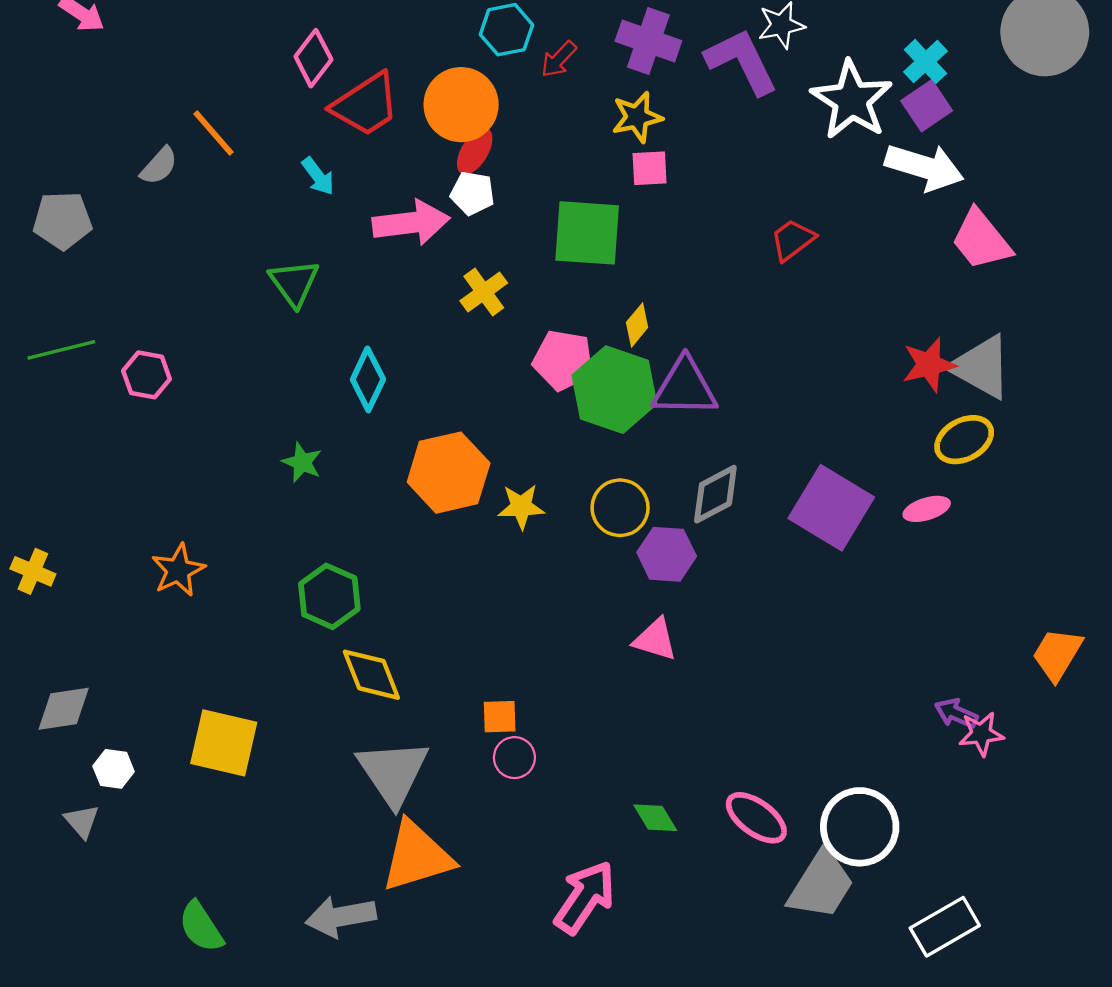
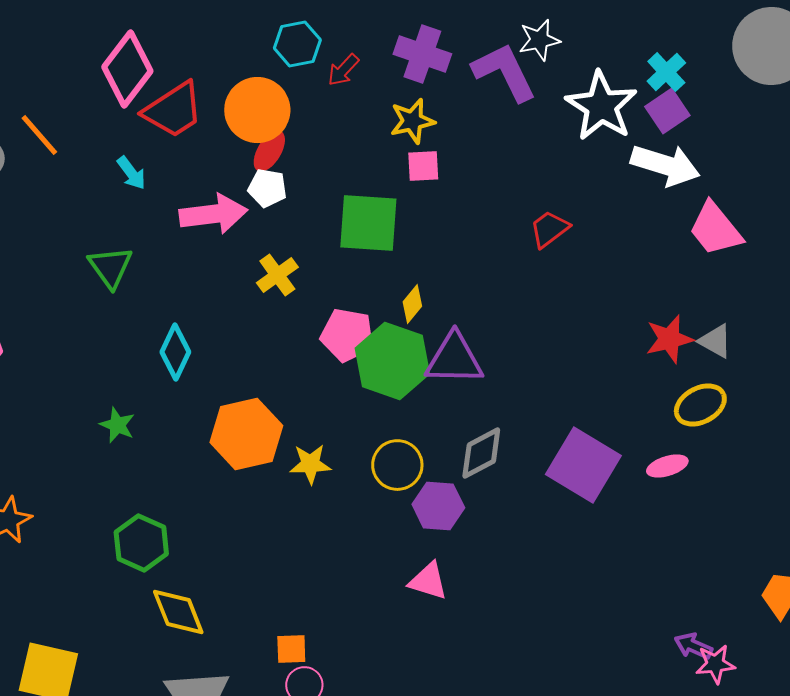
pink diamond: (313, 58) -> (127, 69), size x1.5
gray triangle: (981, 367) -> (715, 341), size x0.6

